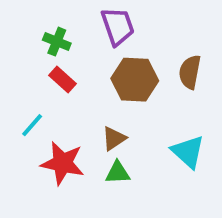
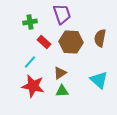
green cross: (57, 42) -> (30, 22), turned -32
red rectangle: (63, 80) -> (44, 42), moved
cyan line: (32, 125) -> (30, 62), moved

